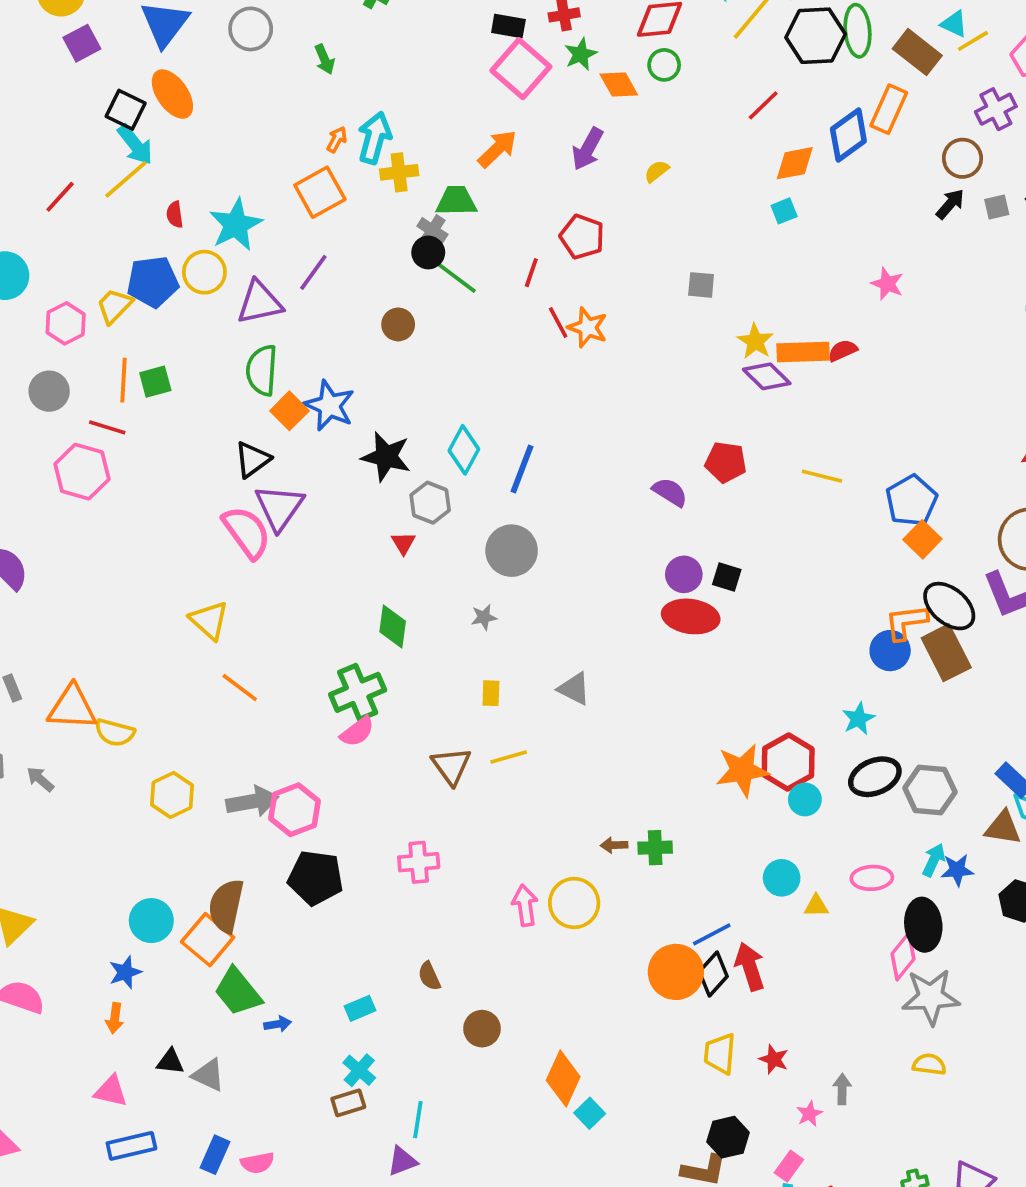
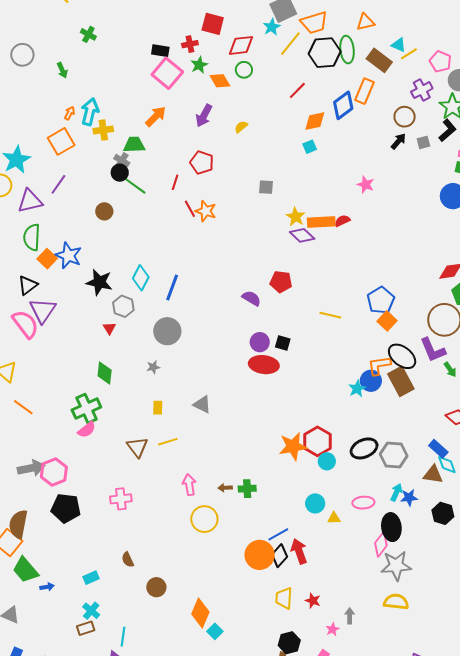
yellow line: (822, 476) -> (330, 315), moved
cyan star: (858, 719) -> (357, 389), moved
pink arrow: (525, 905) -> (189, 485), moved
yellow semicircle: (929, 1064) -> (396, 602), size x1.4

